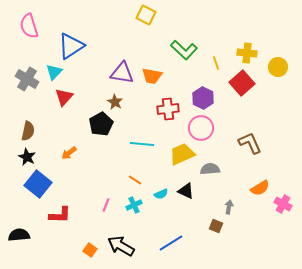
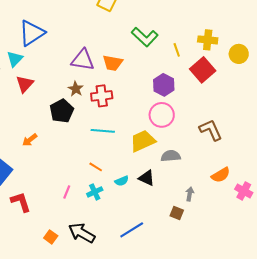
red cross: (168, 109) -> (102, 96), moved
red L-shape: (60, 215) -> (21, 202), turned -110

